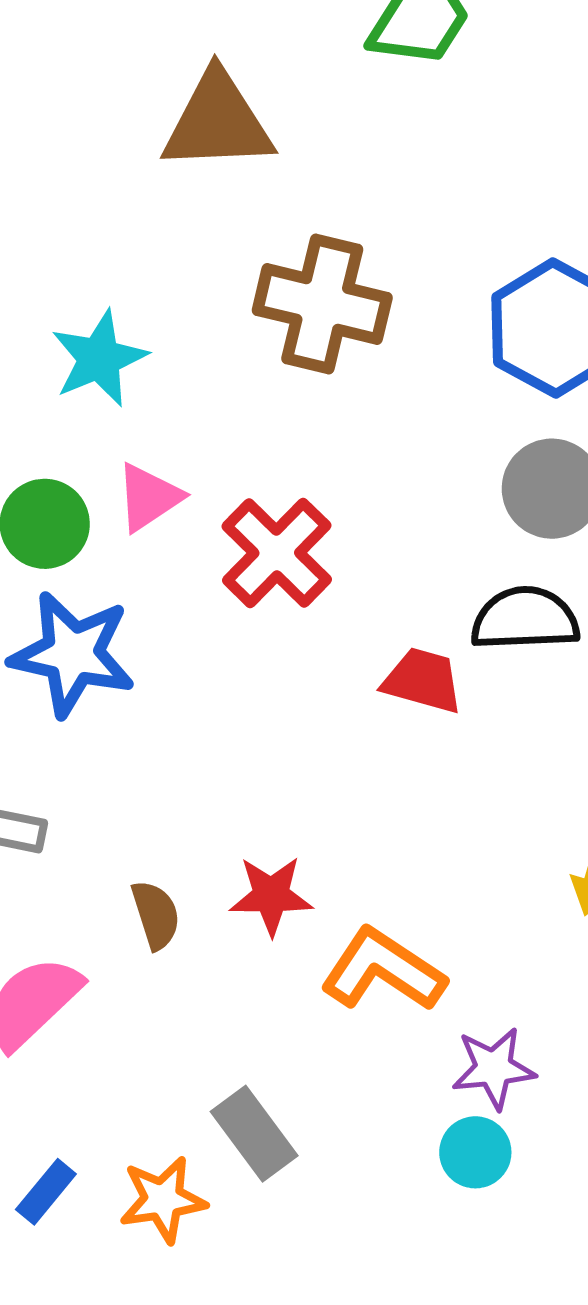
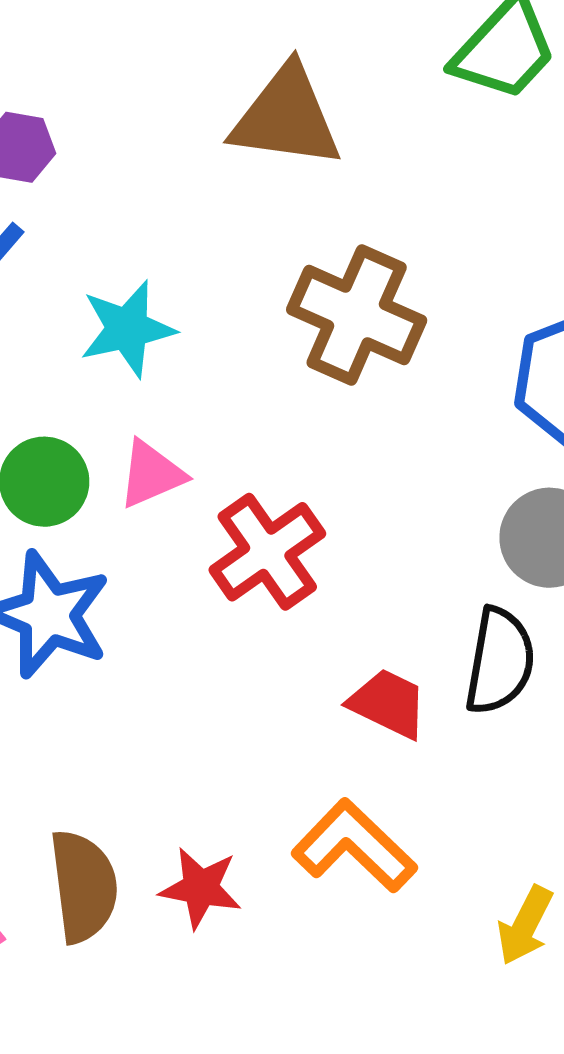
black semicircle: (525, 619) -> (500, 661), turned 92
brown semicircle: (156, 915) -> (84, 886), size x1.6
orange L-shape: (383, 970) -> (354, 846), moved

